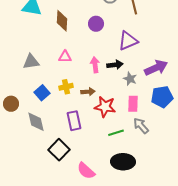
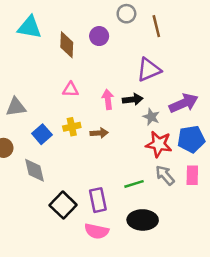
purple circle: (96, 24) -> (99, 36), moved
gray triangle: (31, 62) -> (16, 107), moved
pink rectangle: (133, 104) -> (192, 175), moved
red star: (105, 107) -> (159, 144), moved
purple rectangle: (74, 121) -> (98, 200), moved
pink semicircle: (86, 171) -> (97, 231), turned -30

